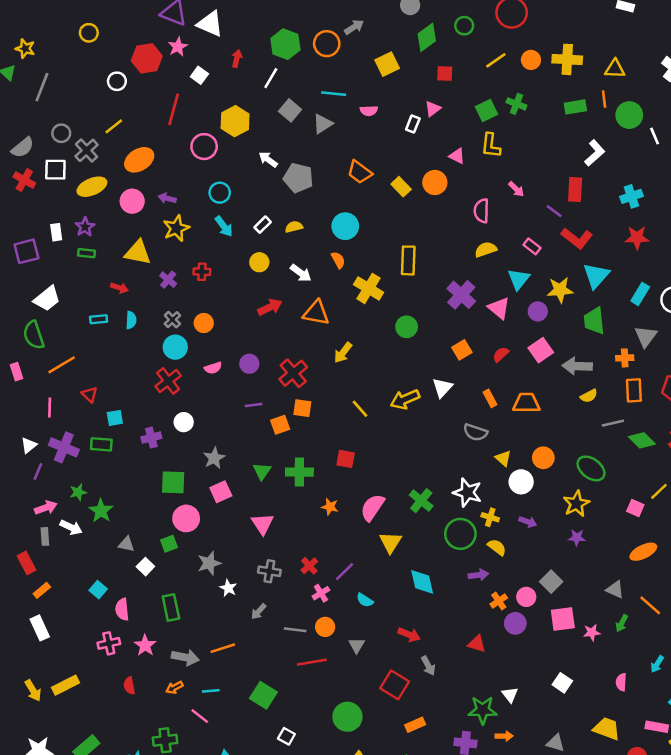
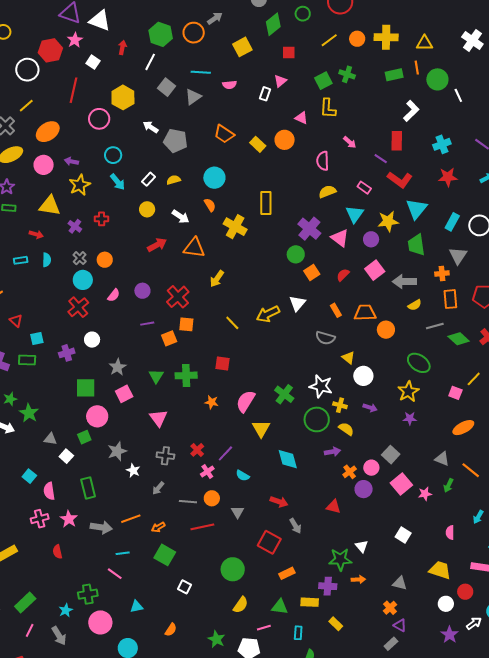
white circle: (117, 81) -> (27, 70), size x1.5
green circle: (407, 327) -> (296, 254), moved
pink semicircle: (213, 368) -> (114, 295), turned -32
orange circle: (543, 458) -> (386, 330), moved
pink square: (563, 619) -> (401, 484), turned -30
orange arrow: (174, 688) -> (158, 527), moved

